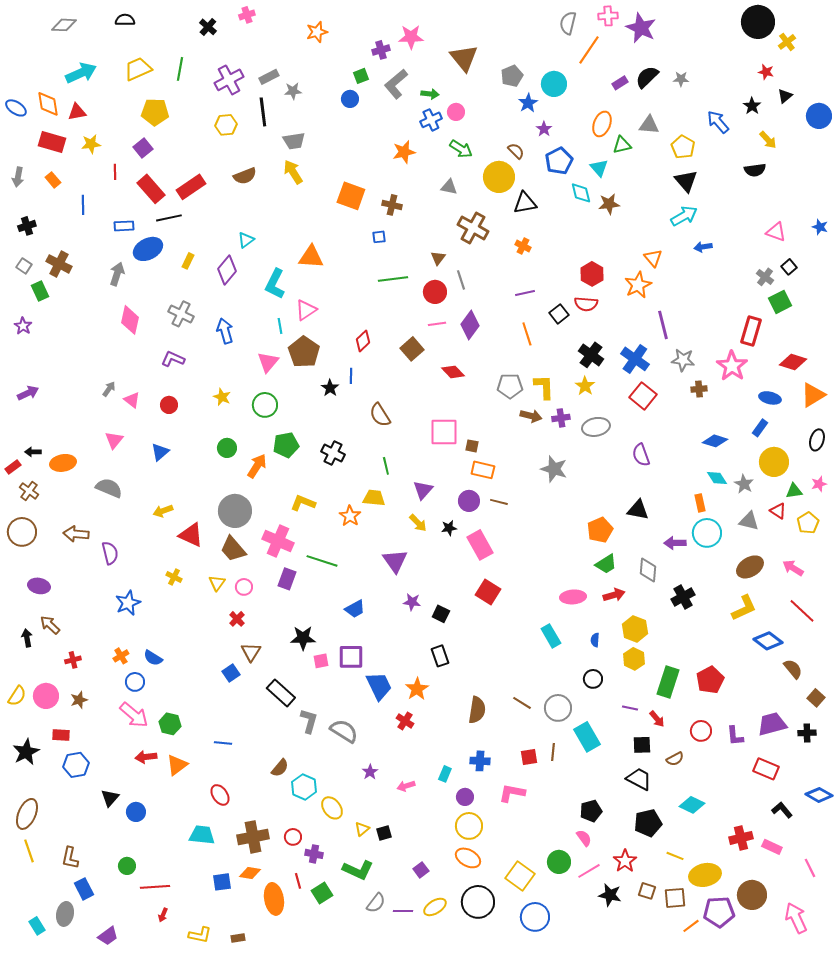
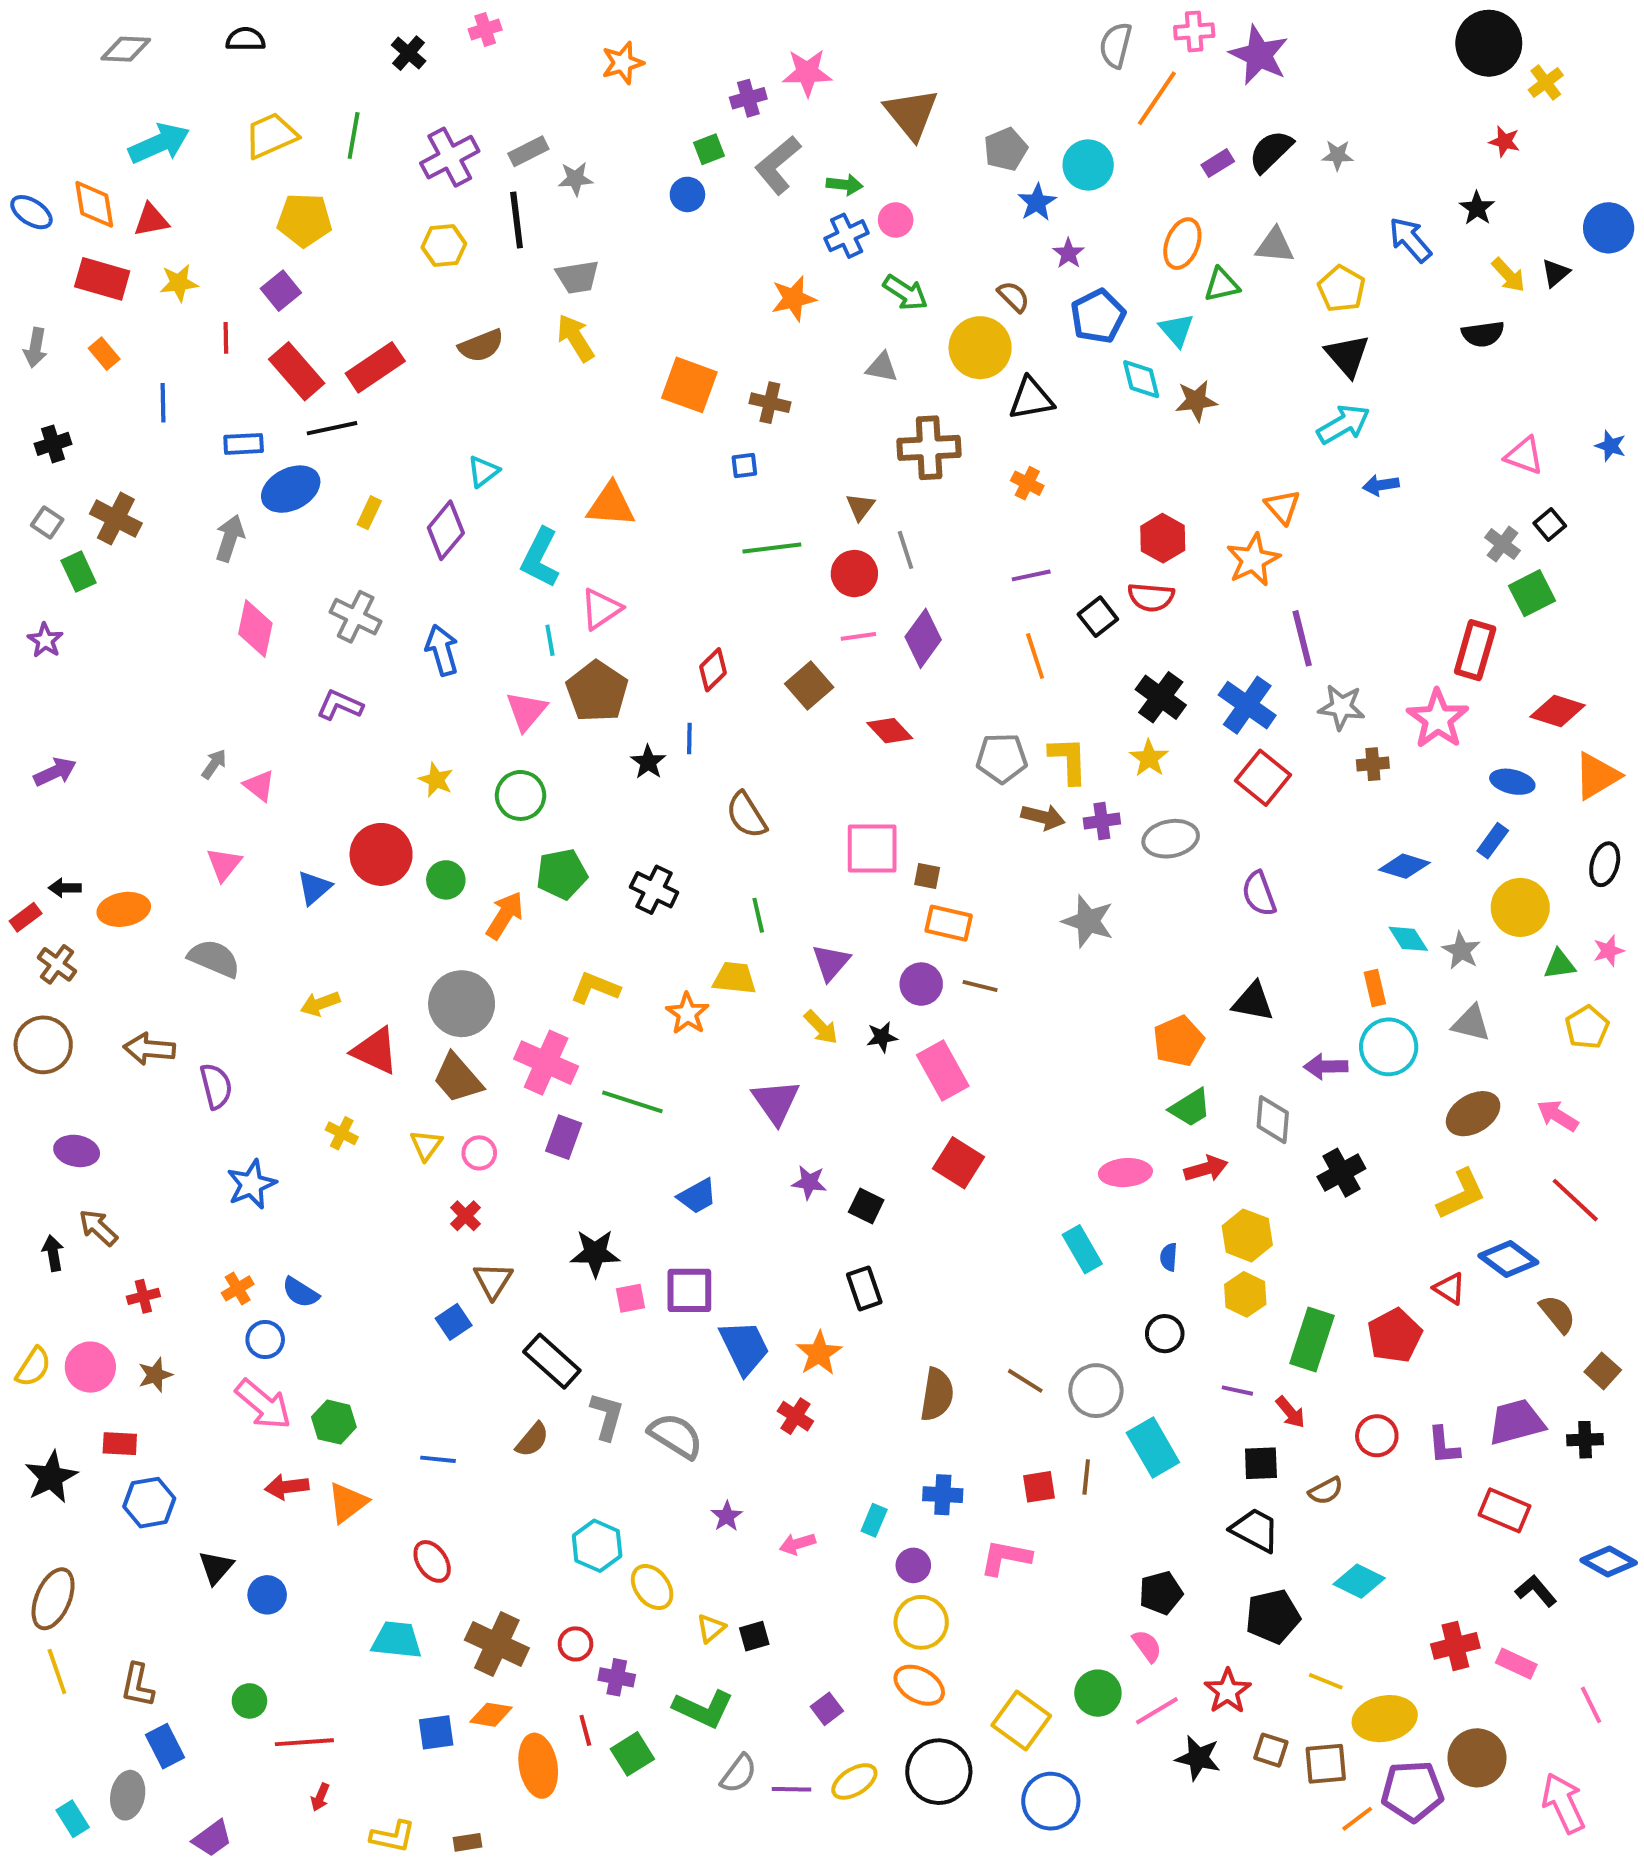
black triangle: (785, 96) -> (1556, 273), moved
brown cross: (473, 228) -> (929, 448), turned -32
red circle: (169, 405) -> (381, 854), moved, size x1.8
red triangle: (778, 511) -> (1450, 1288), moved
brown semicircle: (280, 768) -> (532, 1440), moved
brown cross: (253, 837) -> (497, 1644), turned 36

